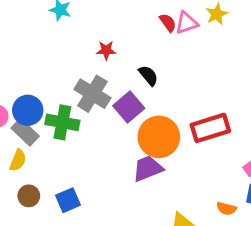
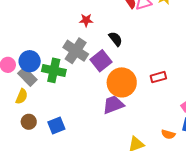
red rectangle: (210, 128) -> (158, 77), size x0.6

